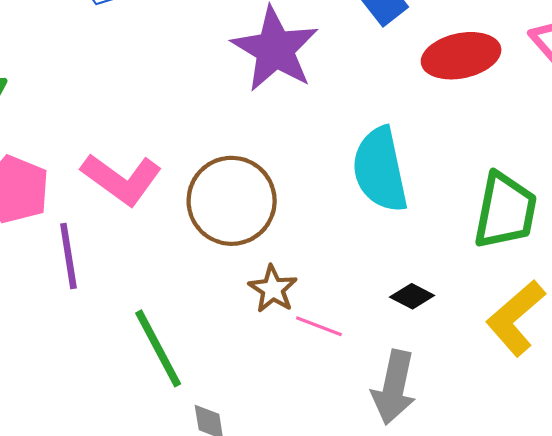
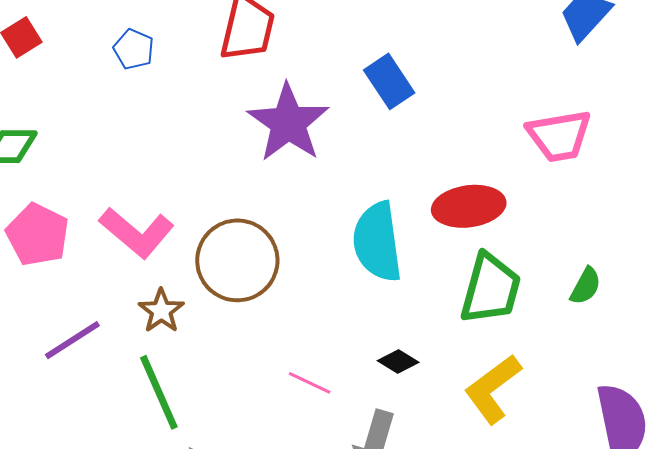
red ellipse: (461, 56) -> (469, 206), moved
purple line: (68, 256) -> (72, 340), moved, turned 62
brown star: (273, 289) -> (161, 311), moved

